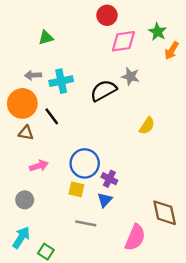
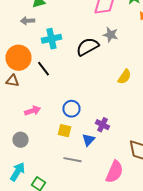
gray arrow: (33, 75) -> (28, 21), moved
brown triangle: (26, 133) -> (12, 81), moved
blue circle: (85, 163) -> (72, 109), size x0.7
purple cross: (109, 179) -> (102, 125), moved

